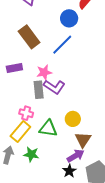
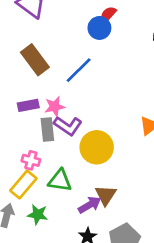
blue circle: (69, 18) -> (99, 28), moved
purple rectangle: (14, 68) -> (28, 105), moved
yellow circle: (73, 119) -> (97, 147), moved, size x1.6
purple arrow: (76, 156) -> (90, 205), moved

